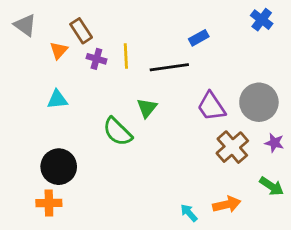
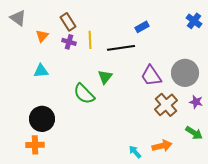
blue cross: (262, 20) -> (194, 21), moved
brown rectangle: (81, 31) -> (68, 22), moved

